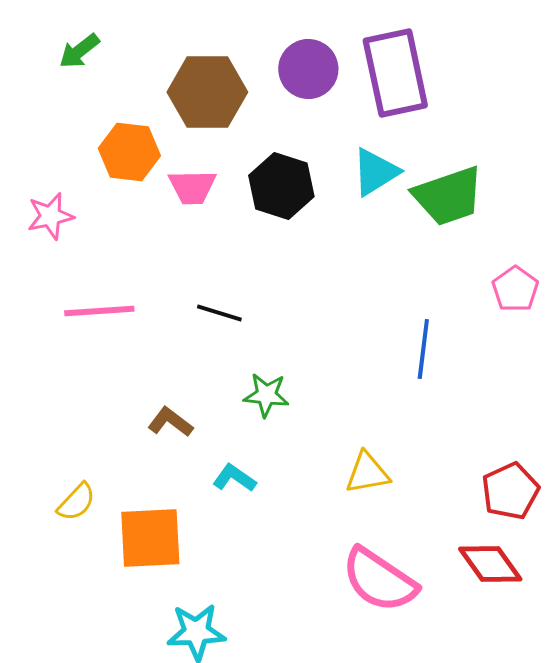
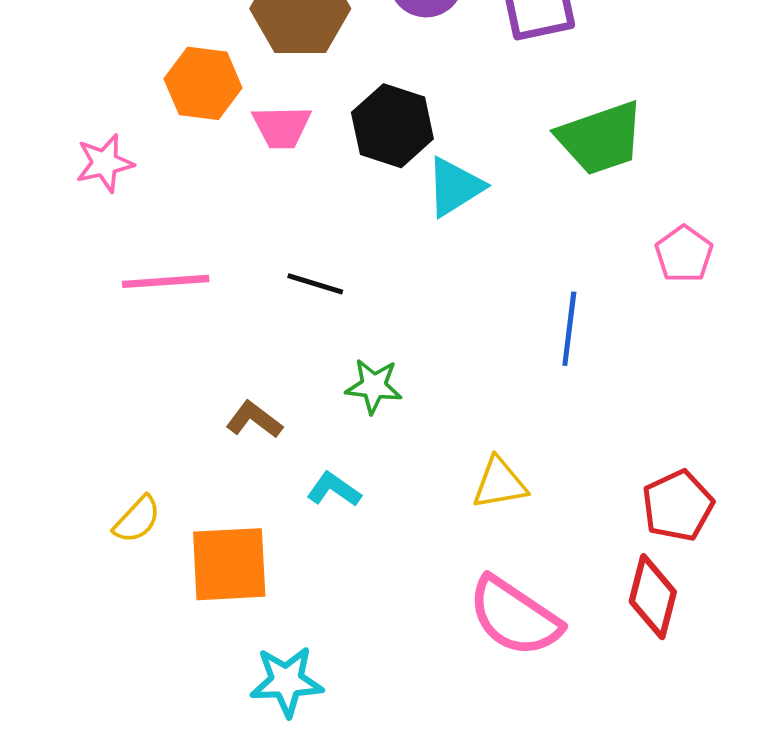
cyan triangle: (375, 172) -> (455, 187), moved
red diamond: (490, 564) -> (653, 597), turned 50

